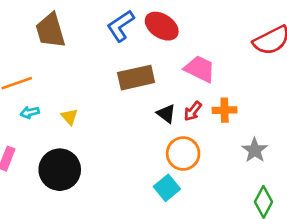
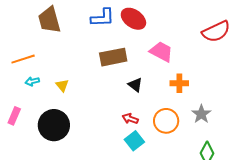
blue L-shape: (121, 26) -> (102, 18), turned -150
red arrow: (193, 111) -> (130, 119), moved, turned 70
orange circle: (183, 153) -> (166, 121), moved

